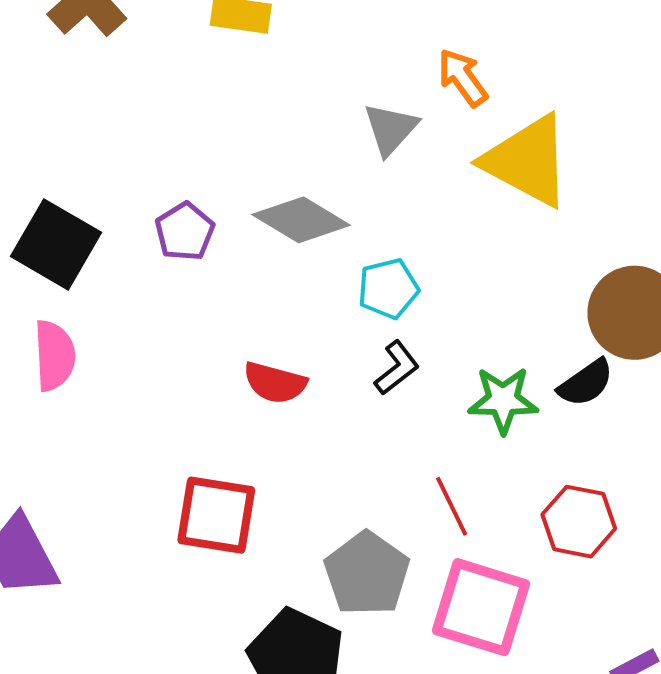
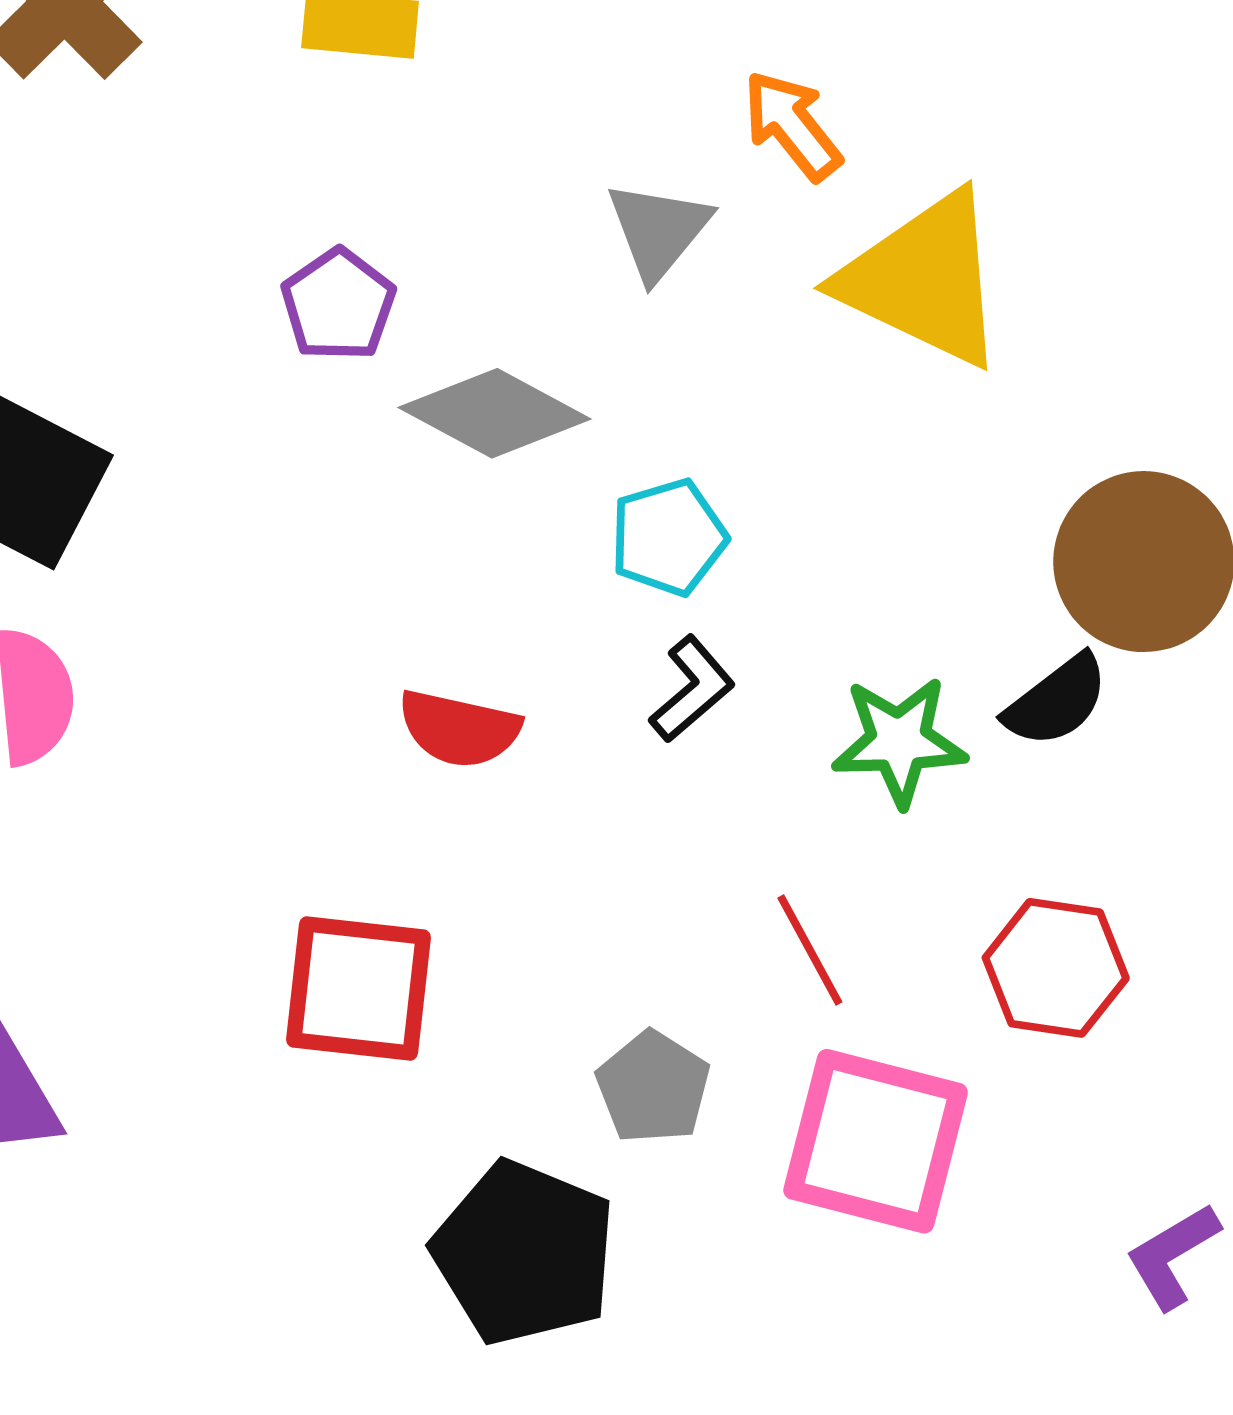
purple pentagon: (185, 232) -> (338, 305), moved
gray pentagon: (367, 574) -> (653, 1087), size x0.7

